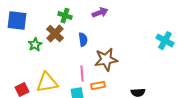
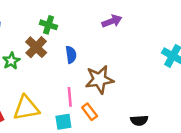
purple arrow: (100, 13) -> (112, 21), moved
orange rectangle: (98, 86) -> (90, 112), turned 64

